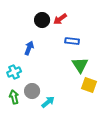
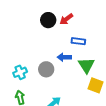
blue arrow: (29, 48) -> (64, 57), moved, turned -112
gray circle: (32, 91) -> (46, 69), moved

